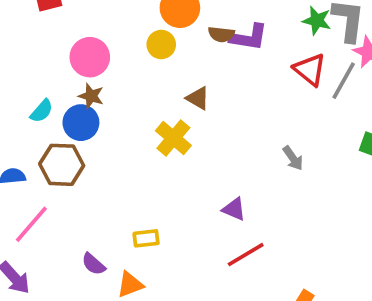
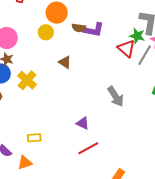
green star: (317, 21) -> (137, 36), moved
yellow cross: (173, 138) -> (27, 80), moved
gray arrow: (293, 158) -> (116, 97), size x1.5

